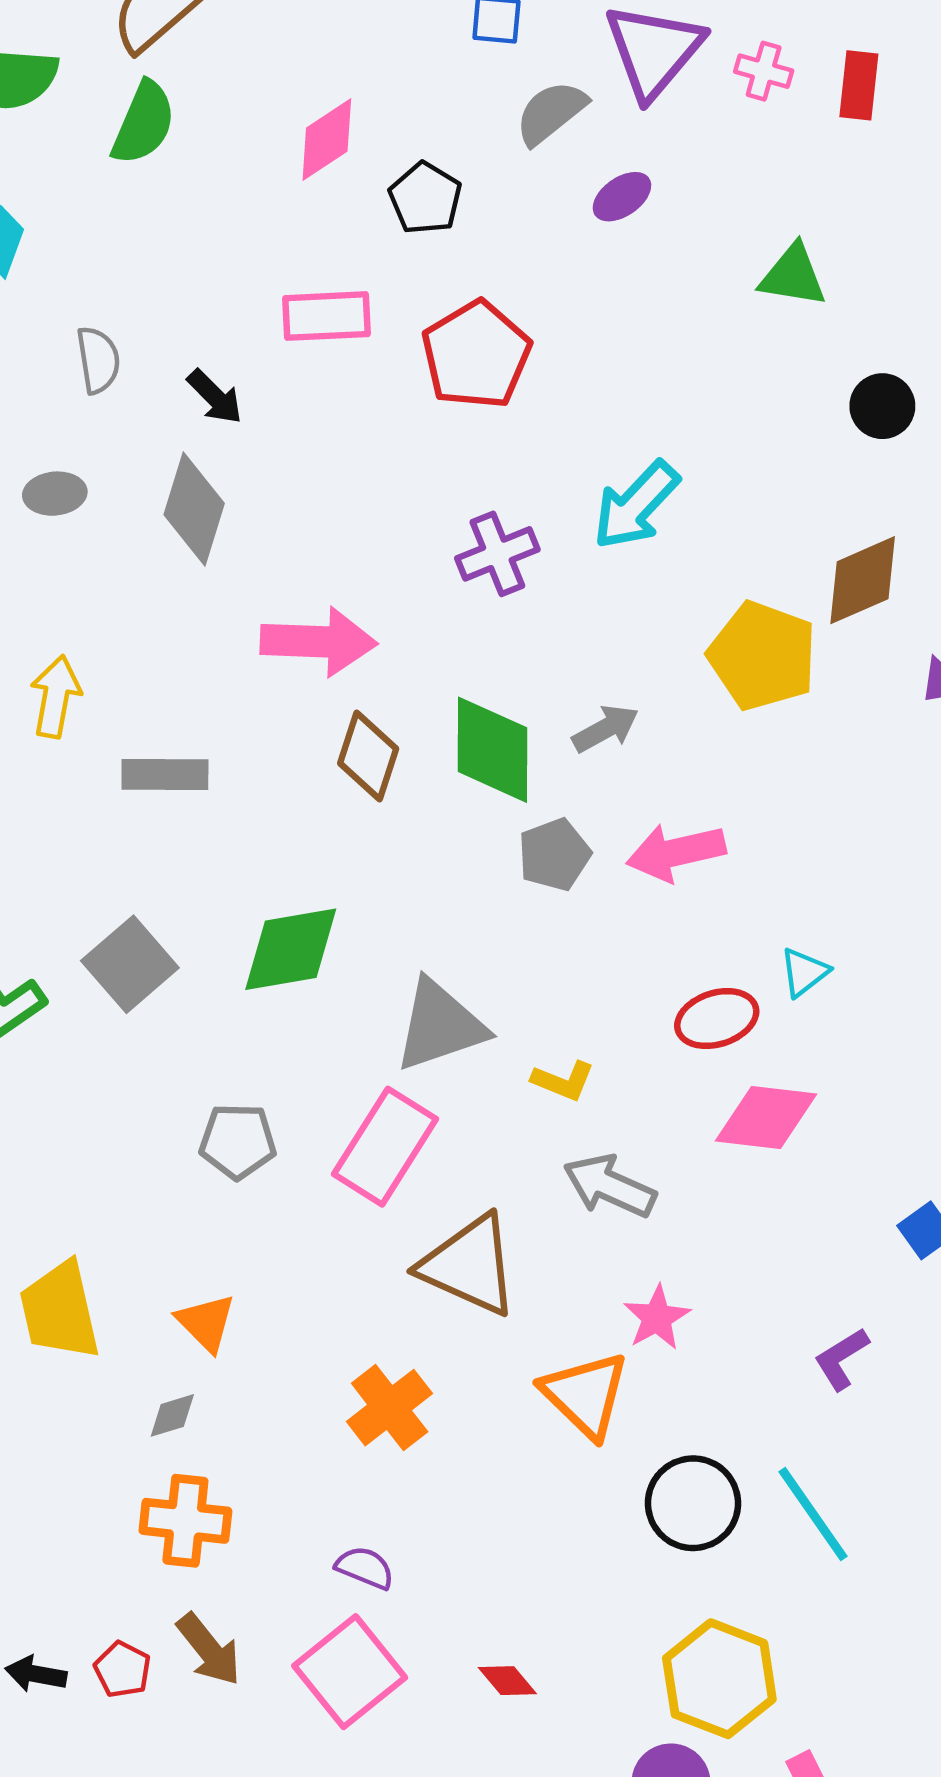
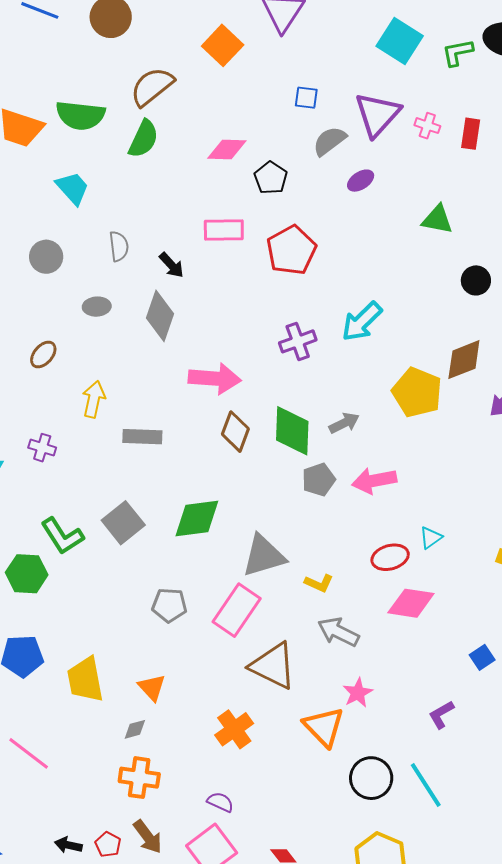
pink diamond: (327, 140) -> (227, 150), turned 33

